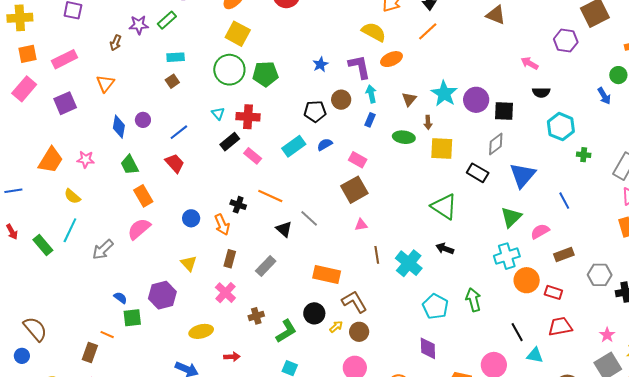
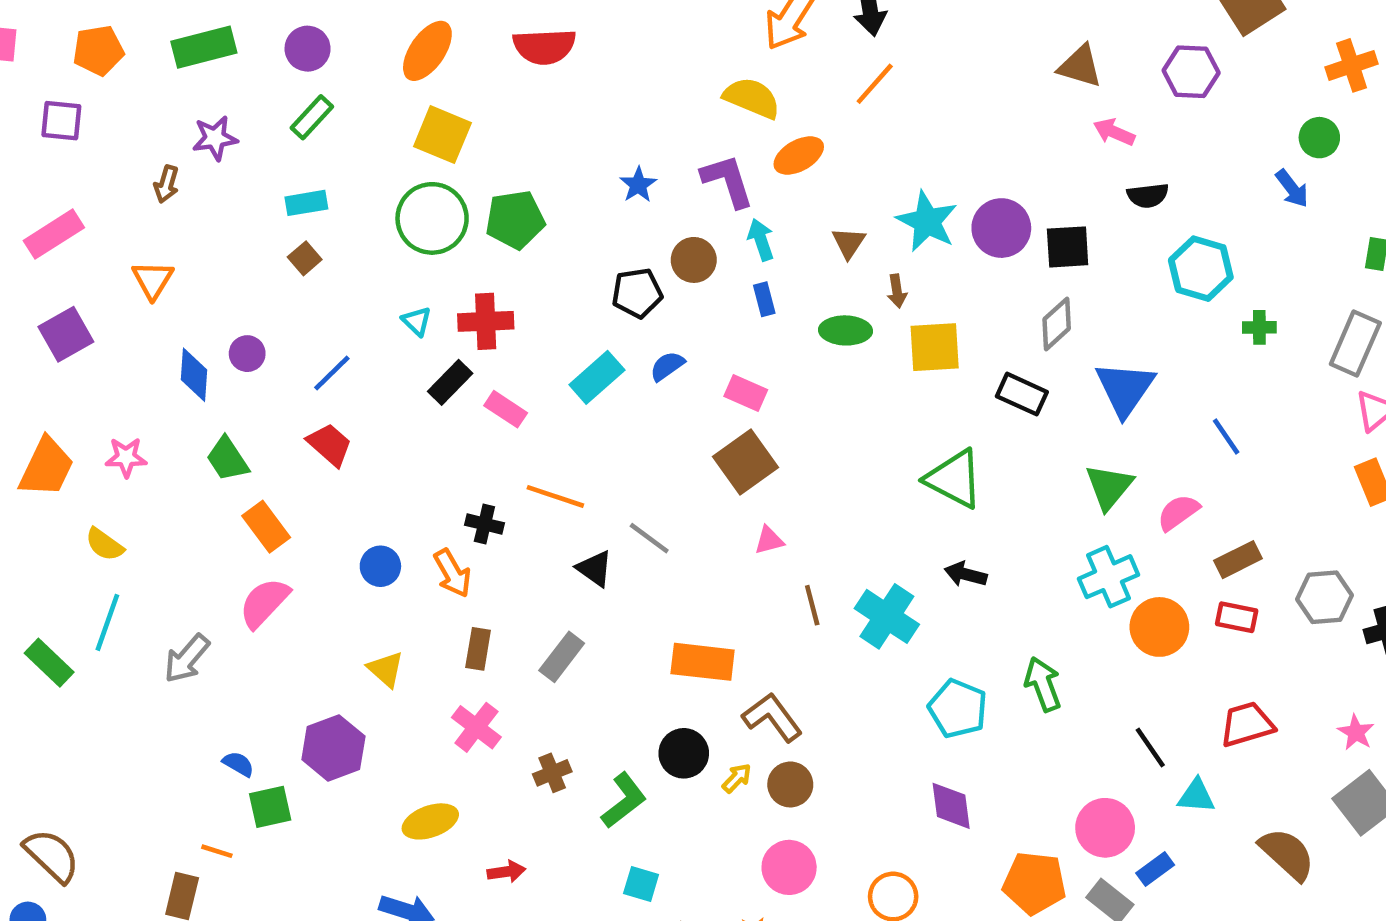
brown triangle: (496, 15) -> (1080, 66), moved
green rectangle: (167, 20) -> (312, 117), moved
blue rectangle: (370, 120) -> (764, 299), turned -32
red rectangle: (553, 292) -> (1237, 617), moved

